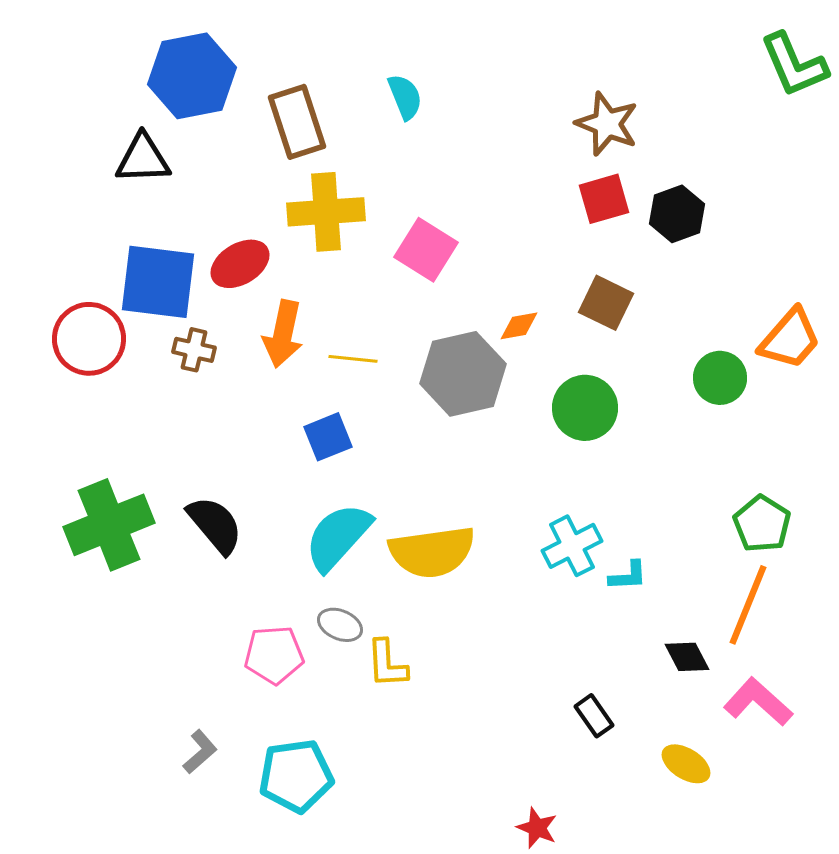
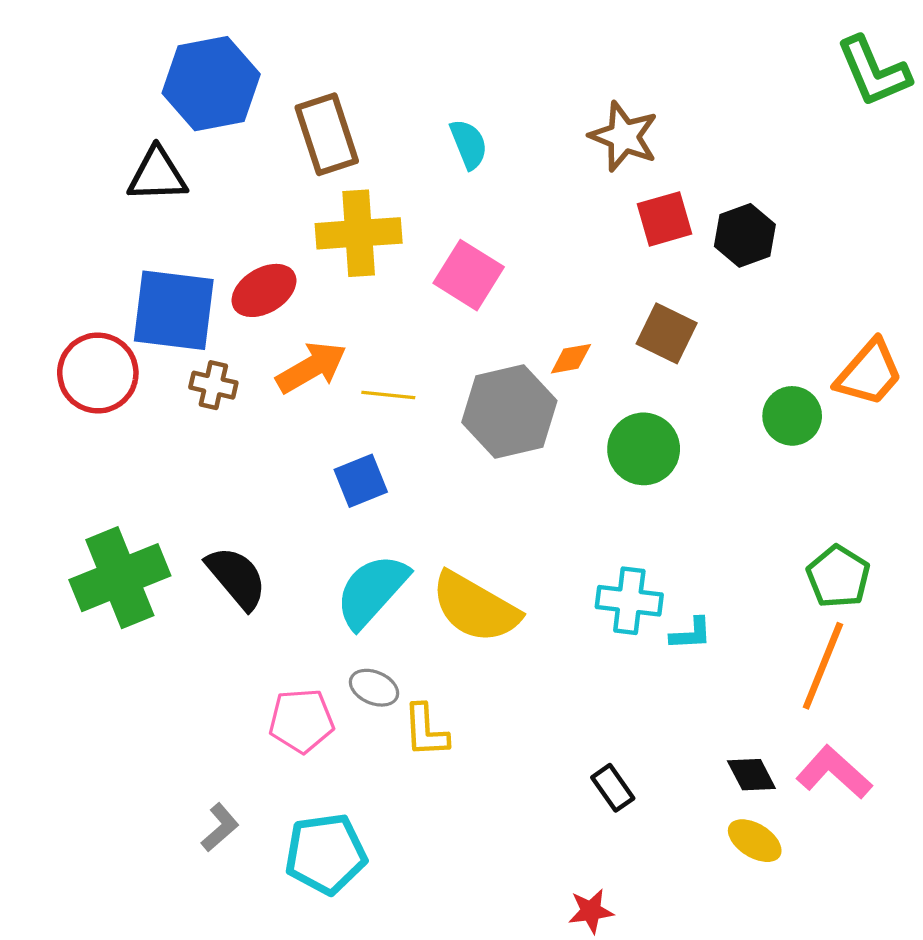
cyan semicircle: (405, 97) -> (469, 144), moved
brown star: (607, 124) -> (624, 136), moved
orange arrow: (283, 334) -> (311, 367), turned -132
cyan cross: (572, 546) -> (629, 601), turned 34
yellow semicircle: (432, 552) -> (475, 607), turned 38
black diamond: (687, 657) -> (751, 775), moved
black rectangle: (594, 716) -> (613, 788), moved
red star: (537, 828) -> (591, 911), turned -30

